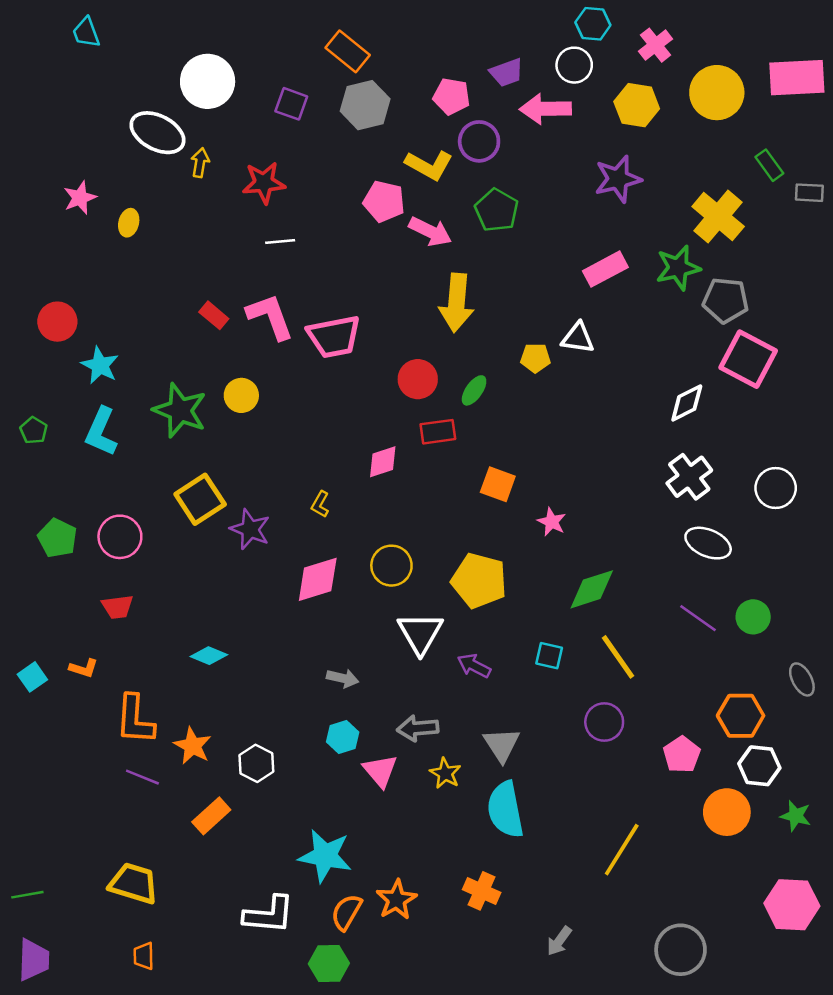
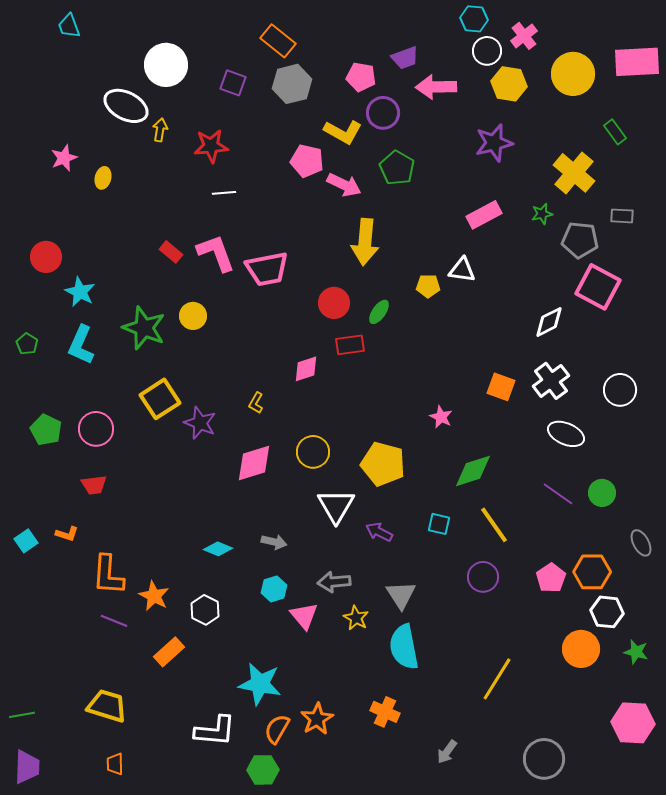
white circle: (574, 65) -> (487, 51), moved
gray rectangle: (809, 193) -> (622, 216), moved
green star: (678, 268) -> (542, 214), size x0.6
orange square: (498, 484) -> (501, 387), moved
cyan diamond: (209, 656) -> (218, 549), moved
pink pentagon: (682, 755) -> (551, 578), moved

